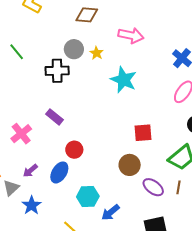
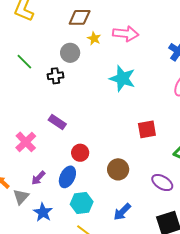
green line: (17, 52) -> (24, 62), moved
yellow star: (97, 53) -> (94, 38), moved
black cross: (57, 71) -> (55, 76), size x0.7
brown circle: (130, 165) -> (118, 169), moved
cyan hexagon: (88, 196) -> (82, 203), moved

